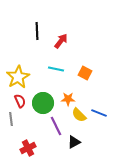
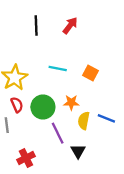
red arrow: (61, 41) -> (70, 25), moved
yellow semicircle: (79, 115) -> (84, 121), turned 56
black triangle: (74, 142) -> (78, 151), turned -32

